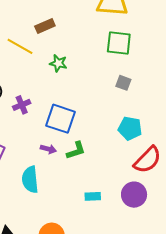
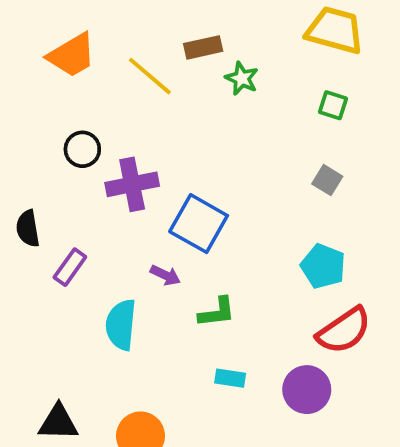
green square: (119, 43) -> (333, 105), size x0.6
green star: (58, 63) -> (242, 78), moved
purple cross: (22, 105) -> (132, 184), size x1.5
green L-shape: (76, 151) -> (217, 312), moved

